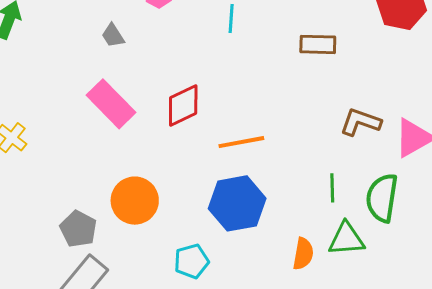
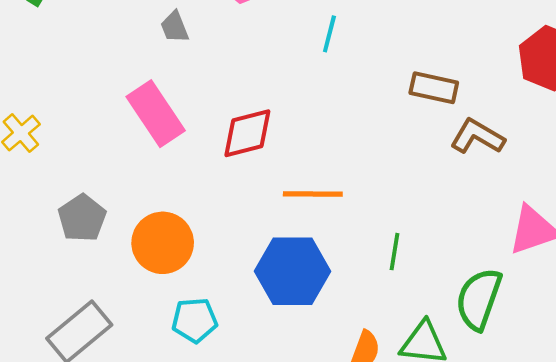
brown L-shape: (360, 122) -> (477, 137), moved
green line: (332, 188) -> (395, 252), moved
gray pentagon: (78, 229) -> (82, 218), moved
cyan pentagon: (191, 261) -> (195, 320), moved

